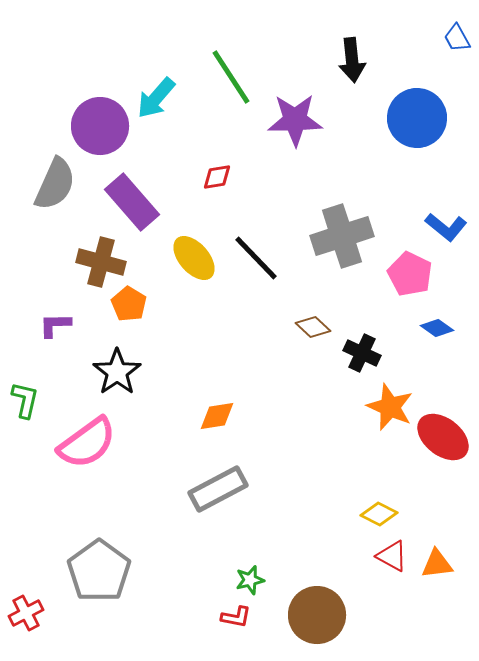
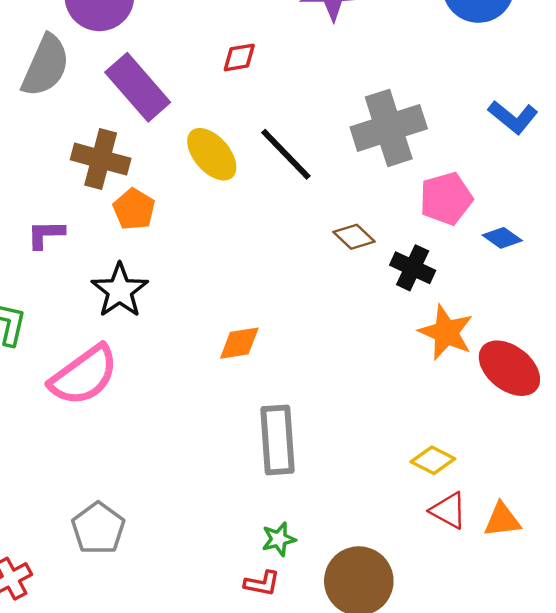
pink pentagon: (410, 274) -> (446, 198), moved, turned 30
gray rectangle: (218, 489) -> (278, 440), moved, turned -66
gray pentagon: (99, 571) -> (98, 528), size x0.7

